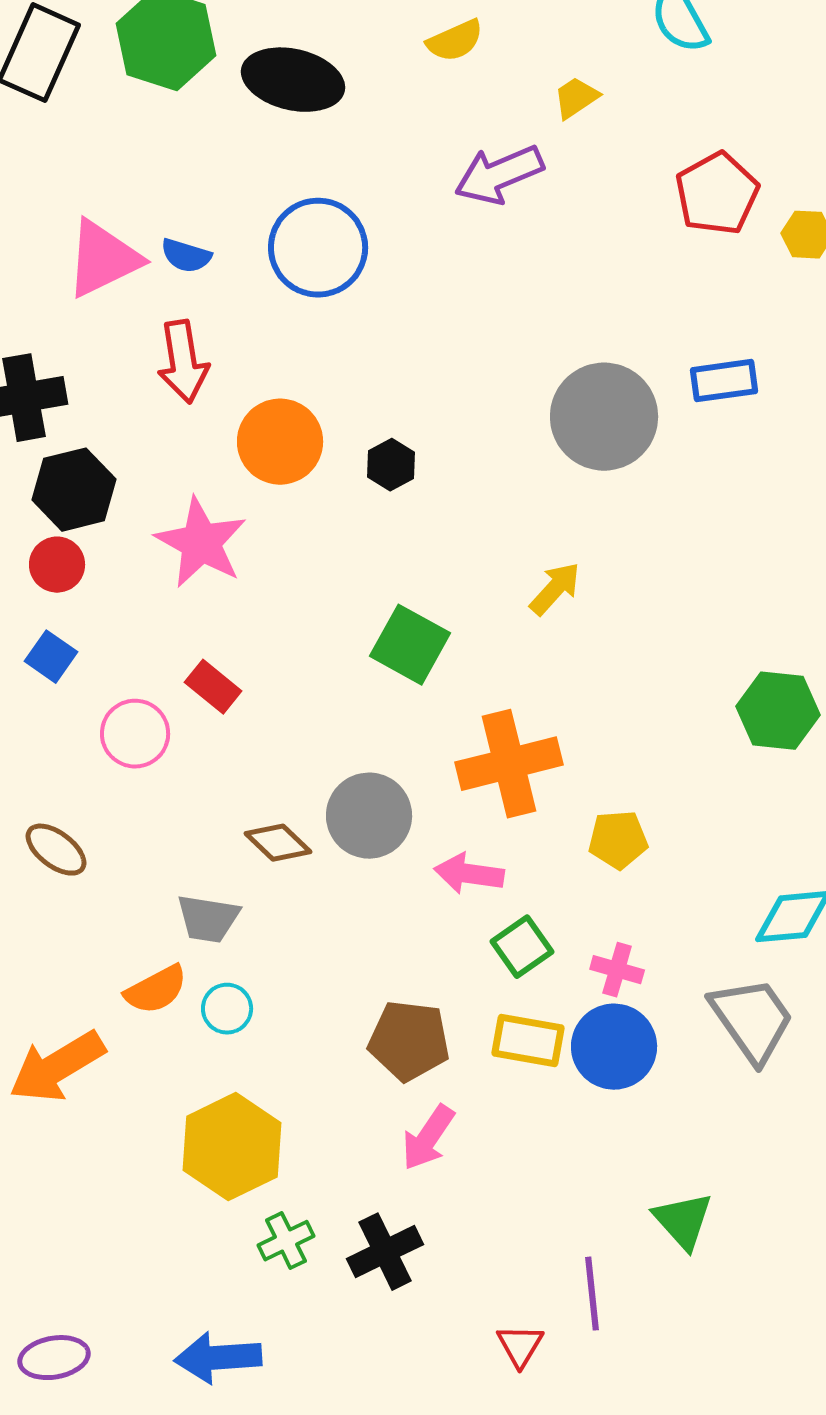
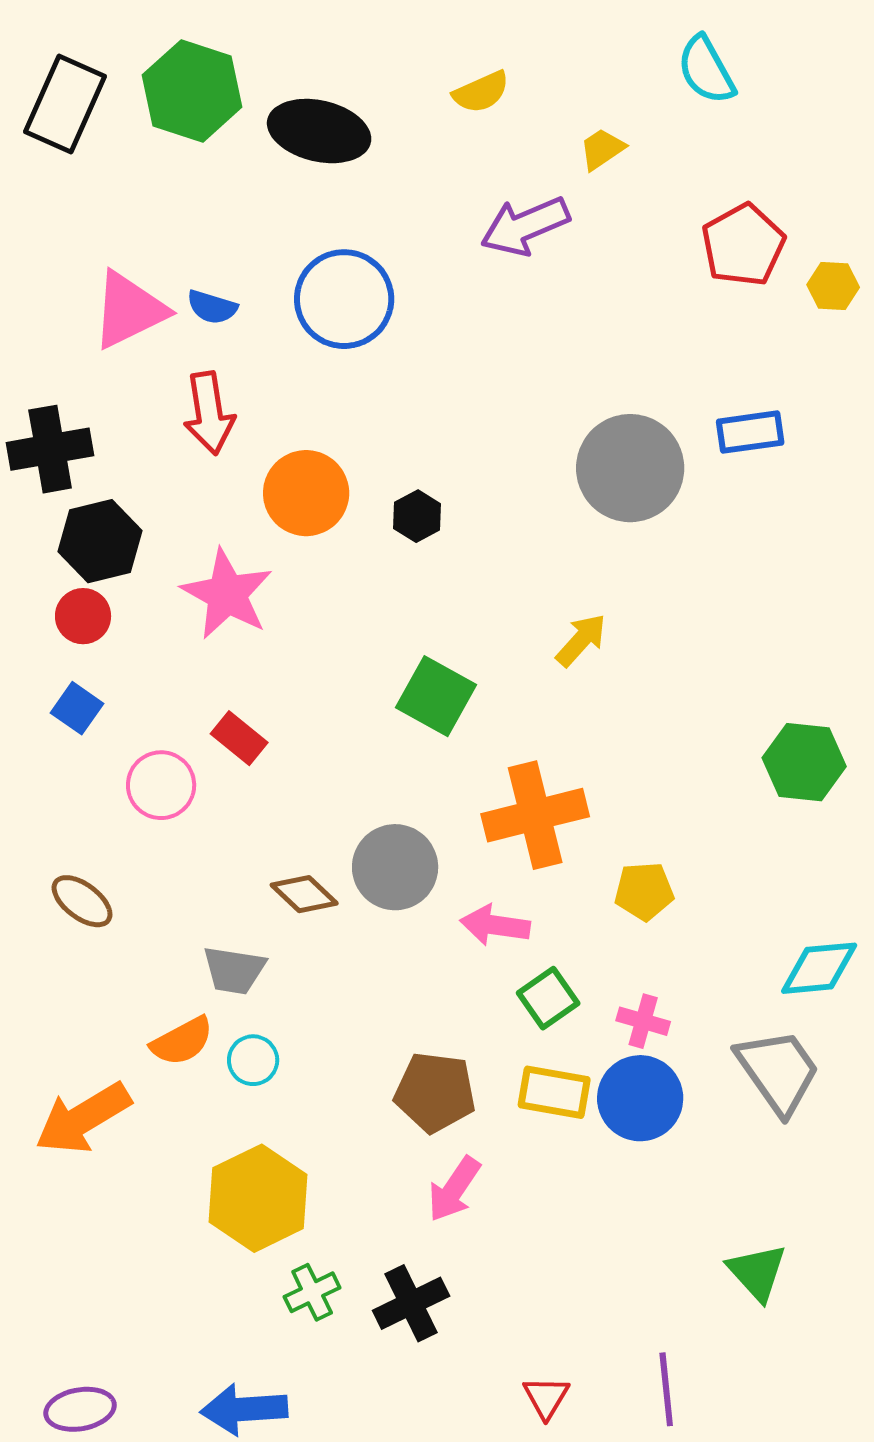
green triangle: (683, 1221) -> (757, 1272), moved
purple line: (592, 1294) -> (666, 1389), moved

